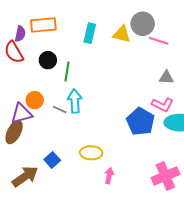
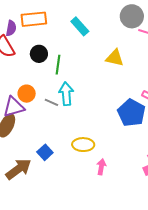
cyan rectangle: (90, 33) -> (80, 26), turned -54
yellow triangle: (122, 34) -> (115, 58), moved

